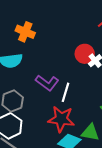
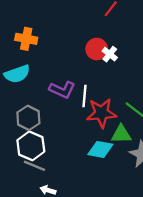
red star: (61, 119) -> (101, 113), moved

